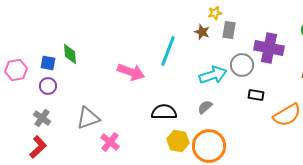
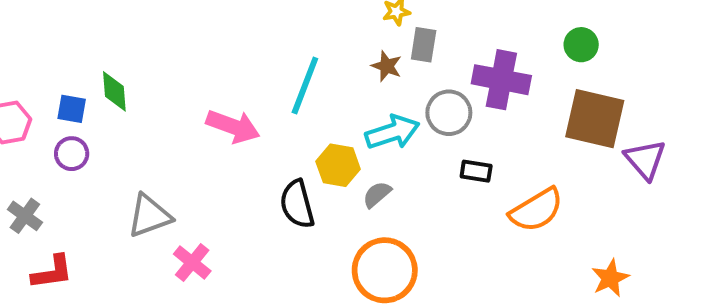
brown star: (202, 32) -> (387, 66), moved
black semicircle: (164, 112) -> (297, 204), turned -105
gray cross: (42, 118) -> (25, 216), moved
yellow hexagon: (178, 141) -> (338, 165), moved
red L-shape: (38, 147) -> (52, 272), turned 35

